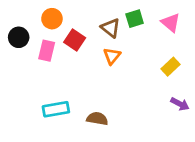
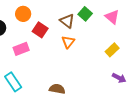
green square: (135, 19) -> (85, 14), turned -32
pink rectangle: (47, 51) -> (21, 49), moved, turned 56
cyan rectangle: (56, 109) -> (13, 82), moved, turned 66

